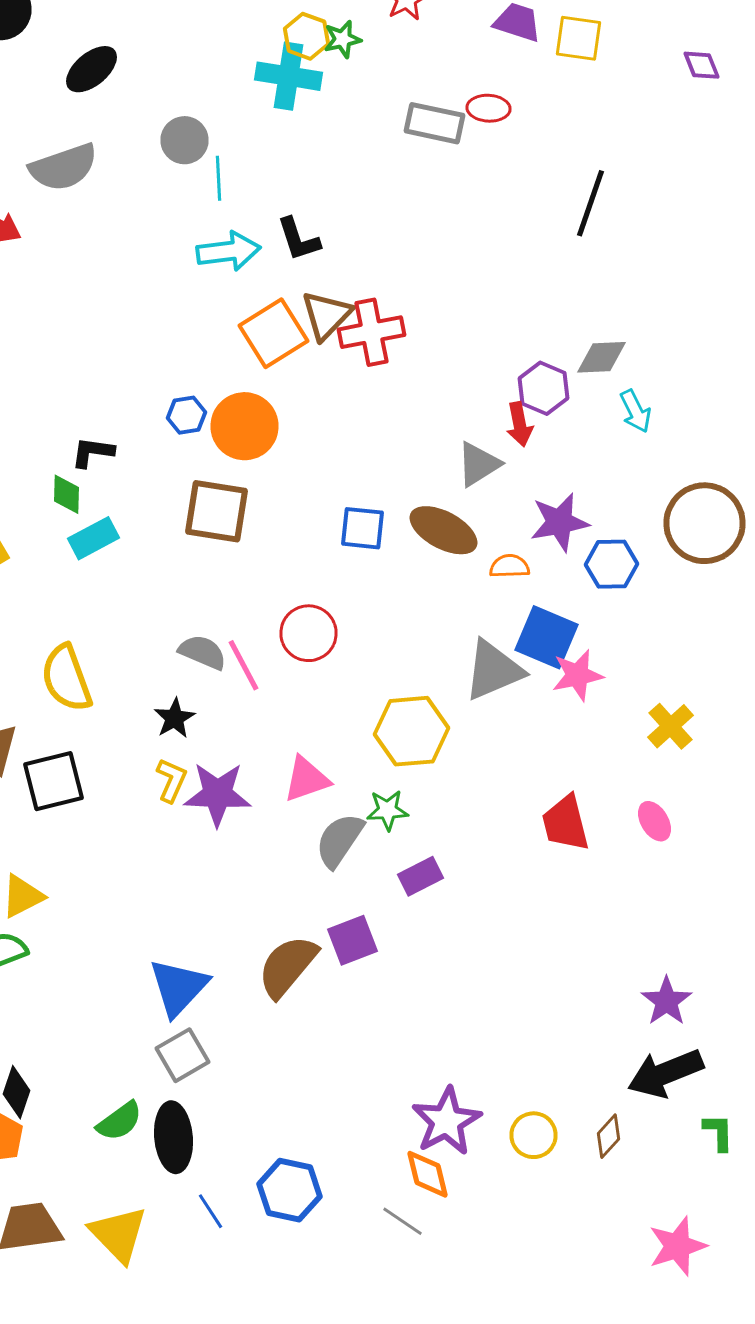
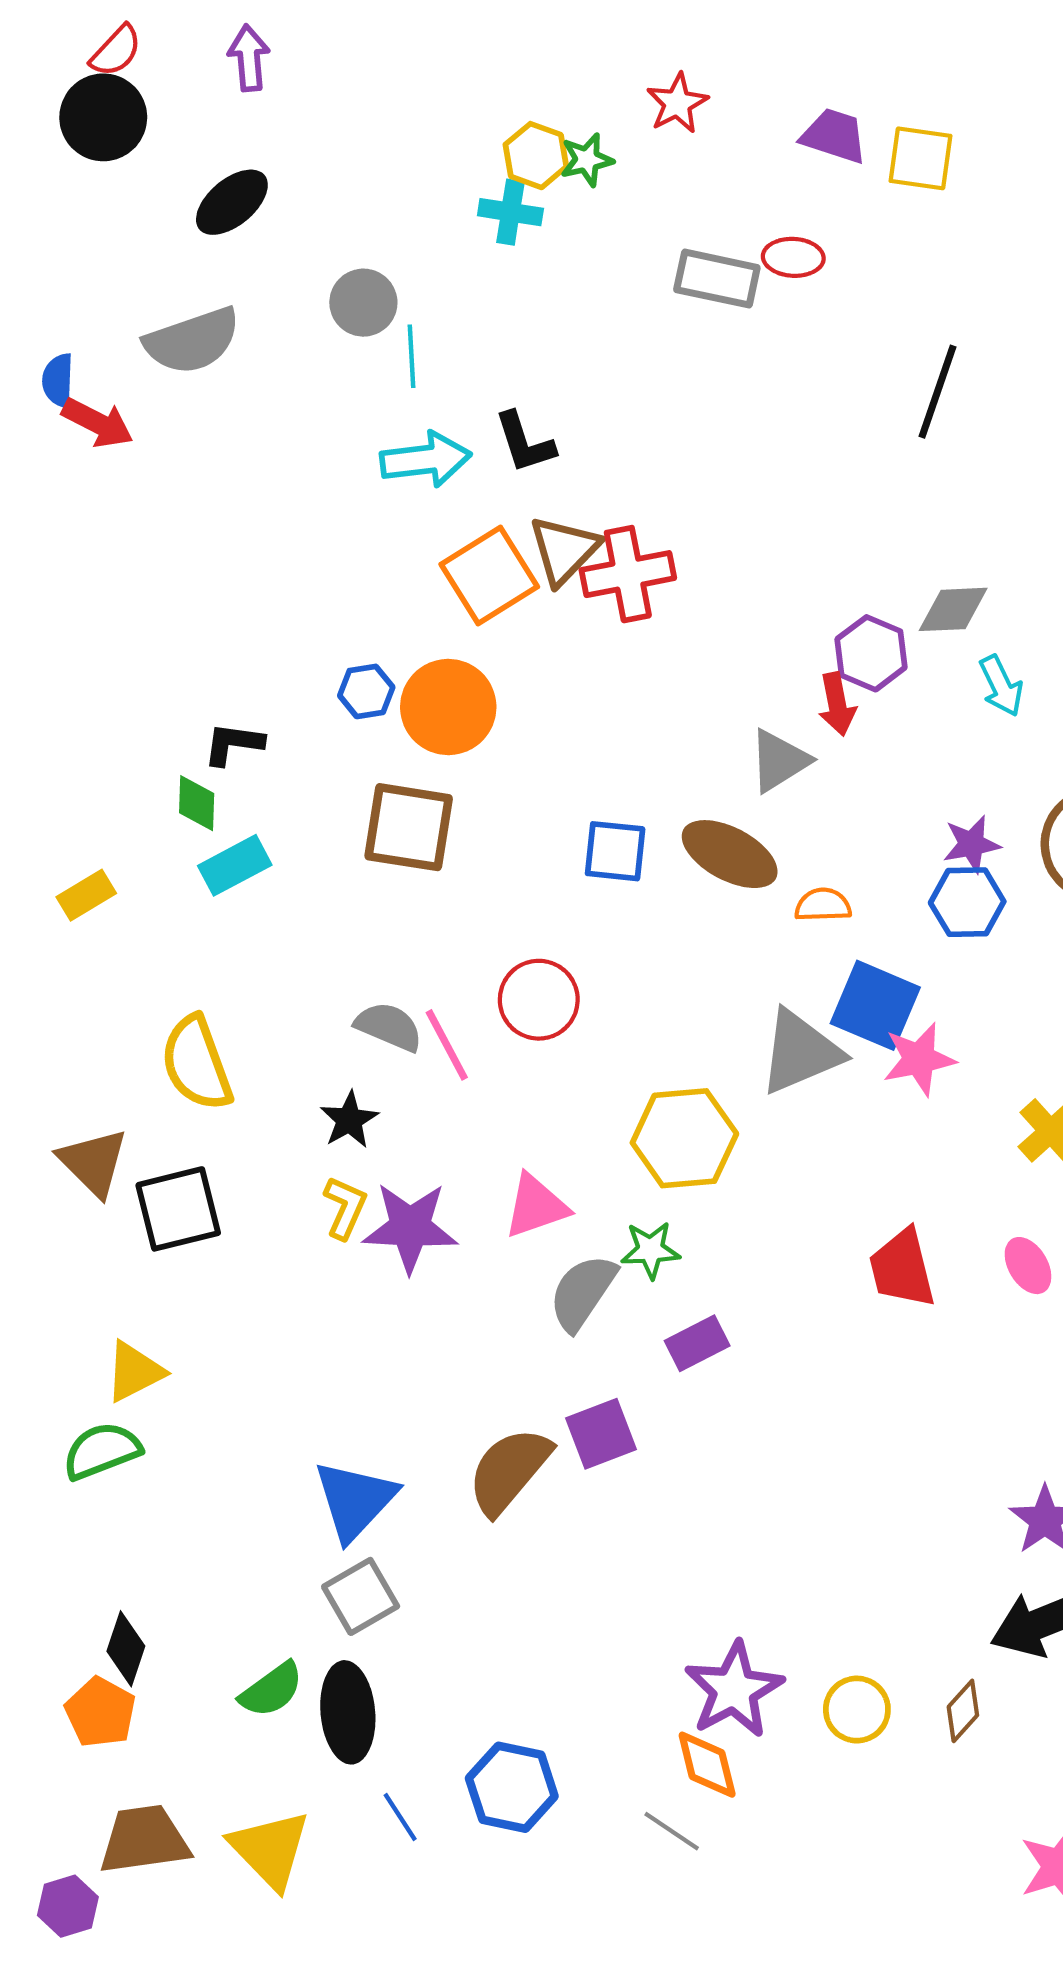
cyan cross: (288, 76) -> (510, 212), size x0.7
purple star: (560, 522) -> (971, 844), moved, size x0.7

